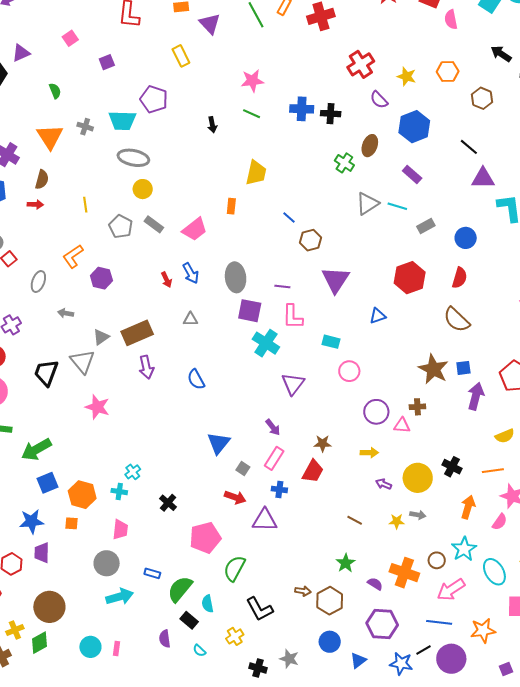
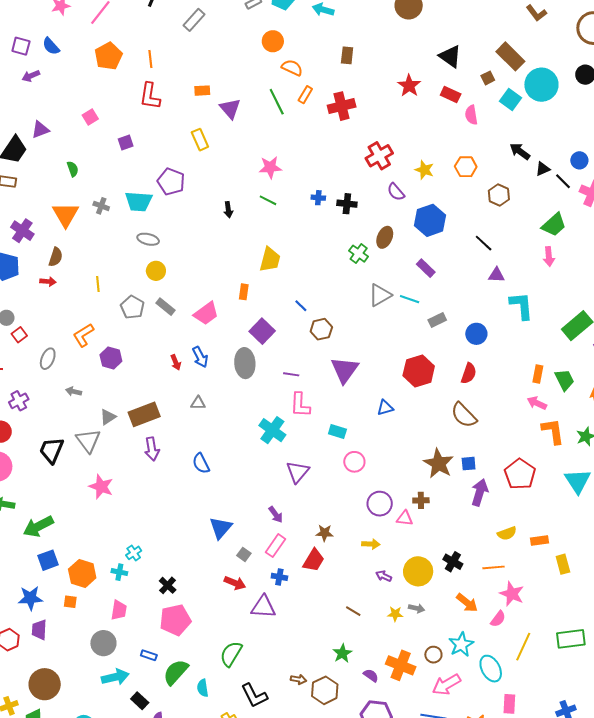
blue cross: (302, 109) -> (318, 198), size x0.6
gray ellipse: (133, 158) -> (148, 239), size x0.7
purple triangle: (483, 178) -> (496, 275), size x0.7
purple square: (250, 311) -> (262, 331), moved, turned 30
orange arrow: (468, 507) -> (467, 603), turned 110
pink pentagon: (205, 538) -> (175, 620), moved
black rectangle: (189, 620) -> (140, 701), moved

